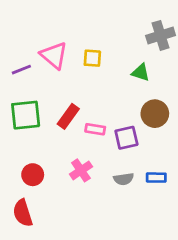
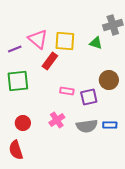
yellow square: (92, 58) -> (65, 41), size x1.5
green triangle: (141, 72) -> (96, 43), moved
red rectangle: (68, 116) -> (50, 61), moved
gray semicircle: (124, 179) -> (87, 126), size x1.5

